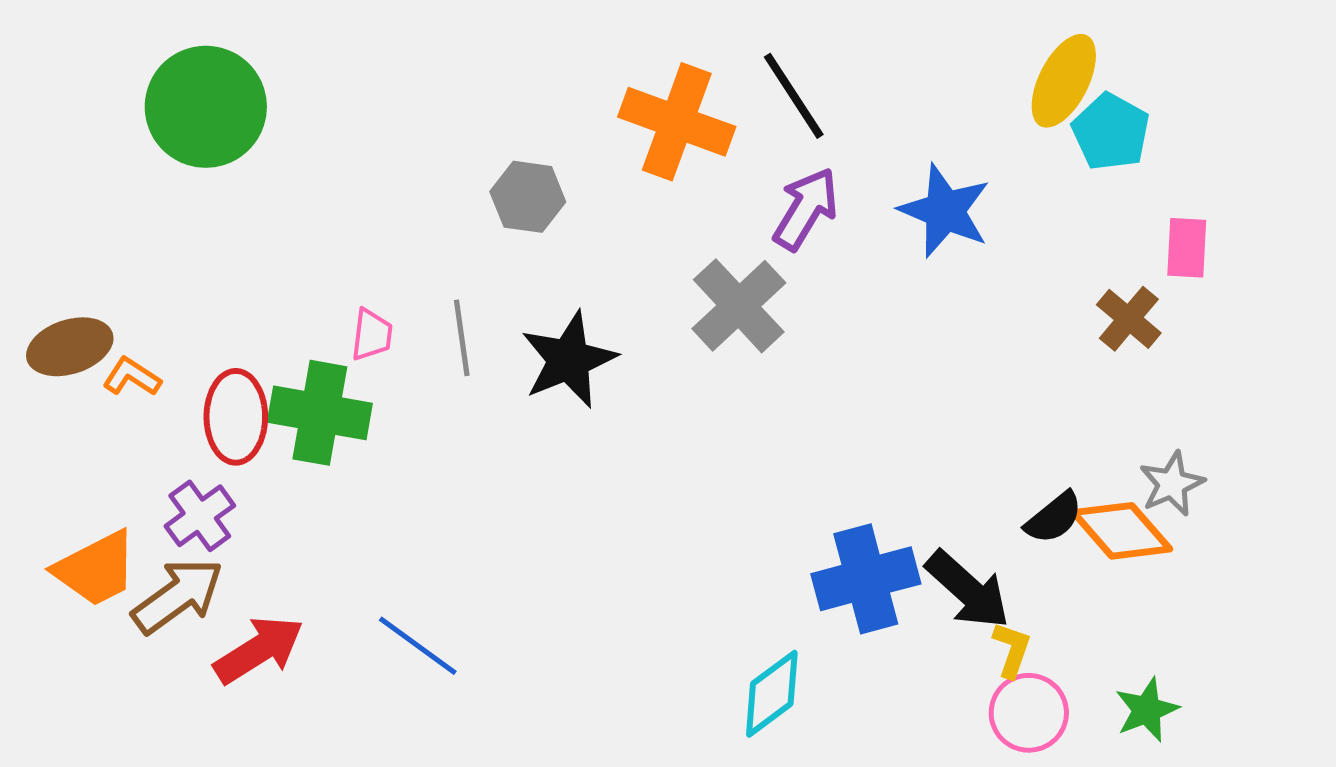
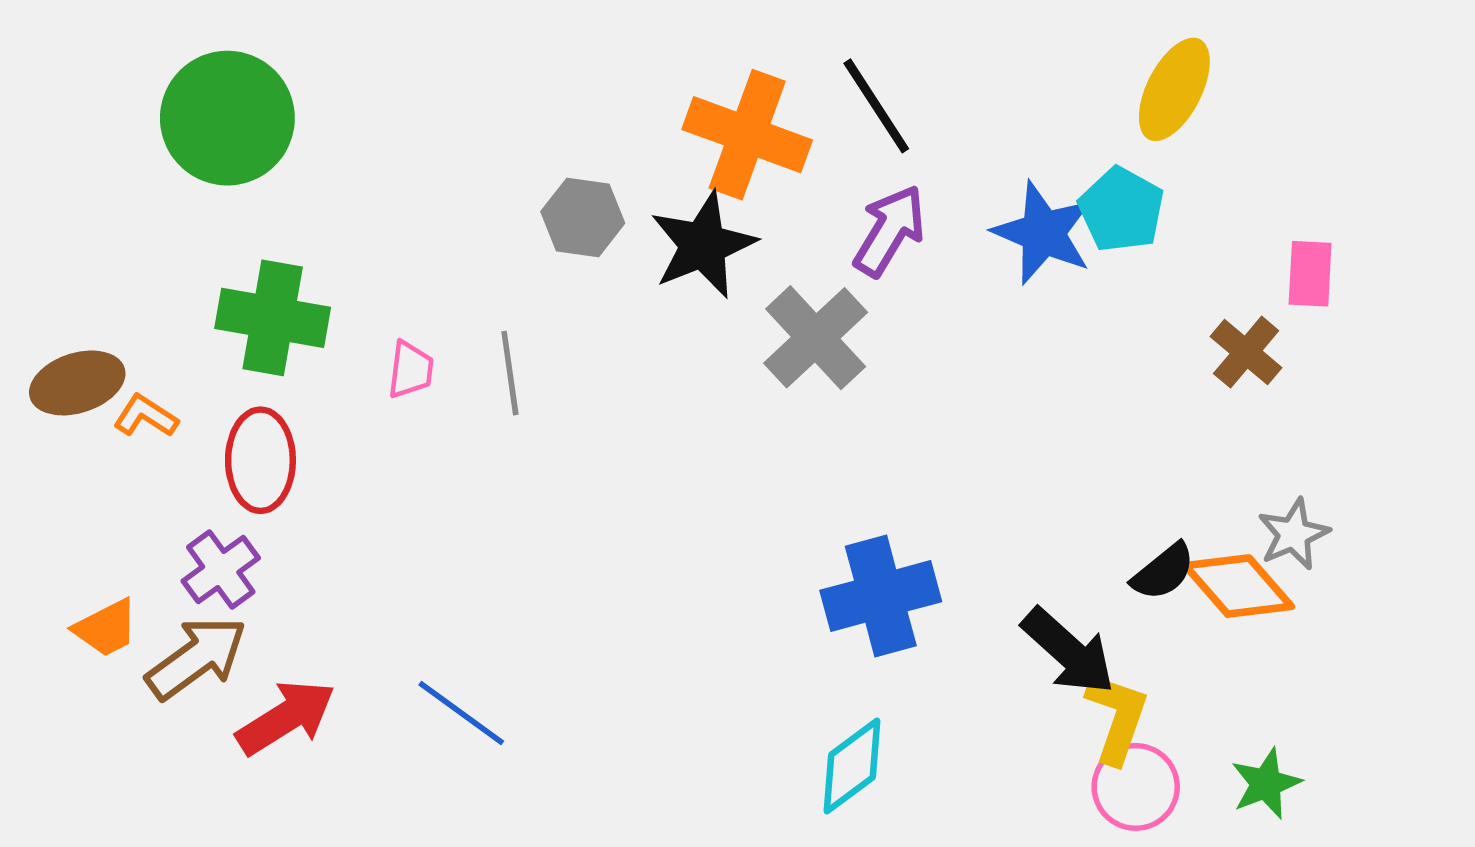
cyan pentagon: (1111, 132) -> (1121, 210), moved
black star: (569, 360) -> (703, 245), moved
green cross: (320, 413) -> (273, 318), moved
orange trapezoid: (96, 569) -> (106, 628), size x0.7
blue cross: (866, 579) -> (881, 596), moved
yellow L-shape: (1012, 650) -> (1117, 717), size x1.5

